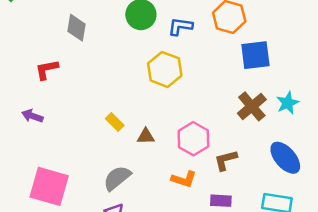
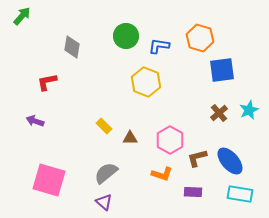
brown cross: (252, 106) -> (219, 113), size x0.7
blue ellipse: (285, 158) -> (230, 161), moved

